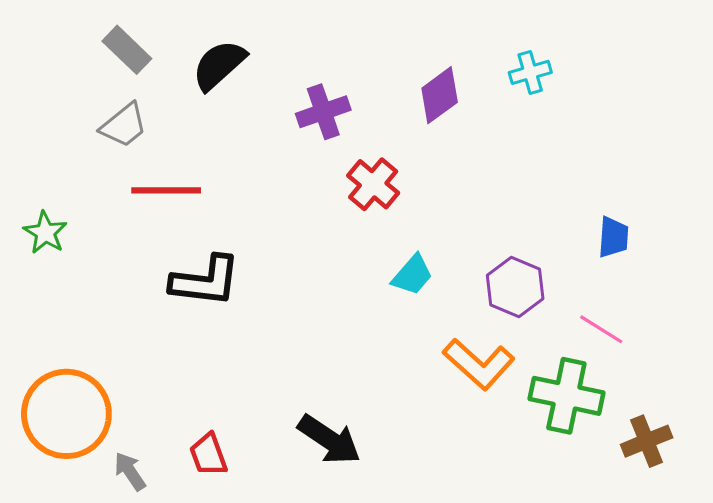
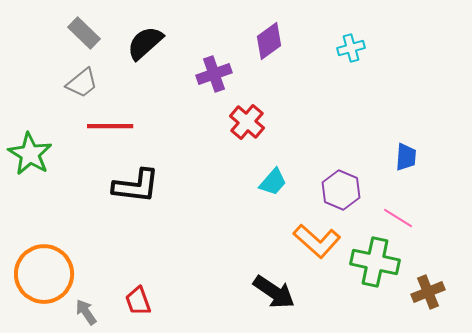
purple diamond: (440, 95) -> (269, 41), moved
green star: (45, 233) -> (30, 154), size x1.5
black arrow: (329, 440) -> (274, 292), moved

